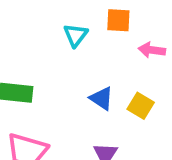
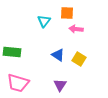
pink arrow: (152, 50) -> (76, 29), moved

